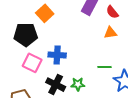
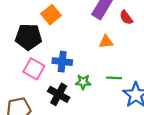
orange triangle: (110, 33) -> (106, 42), moved
green star: (78, 84) -> (83, 82), moved

